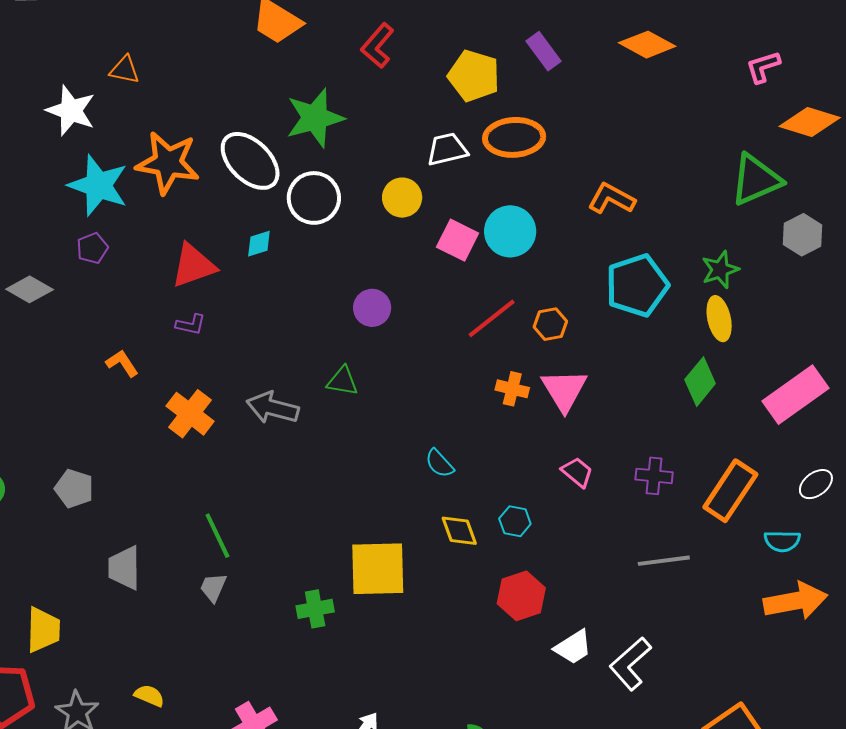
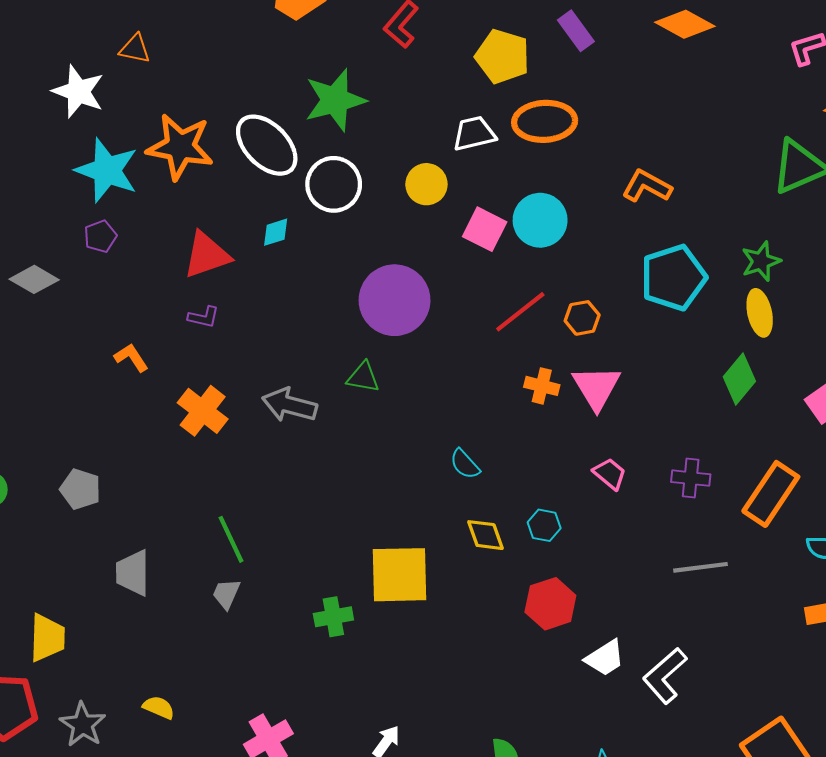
purple circle: (372, 308) -> (395, 300), size x1.8

